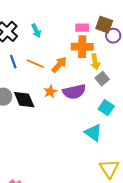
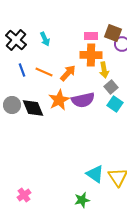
orange star: (50, 92) -> (59, 100), size x1.5
cyan square: (106, 108) -> (115, 104), moved
cyan triangle: (93, 133) -> (95, 174), moved

